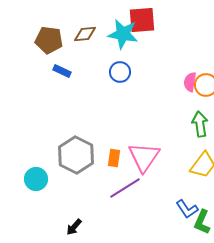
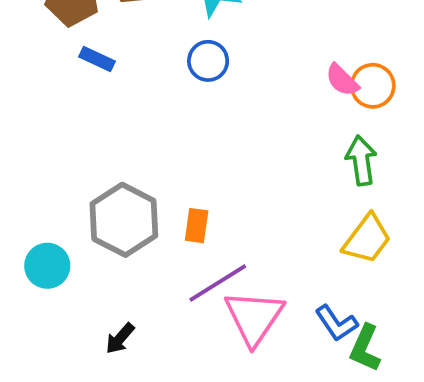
pink semicircle: (190, 82) -> (342, 80), turned -54
pink triangle: (144, 157) -> (254, 317), moved
black arrow: (74, 227) -> (120, 338), moved

